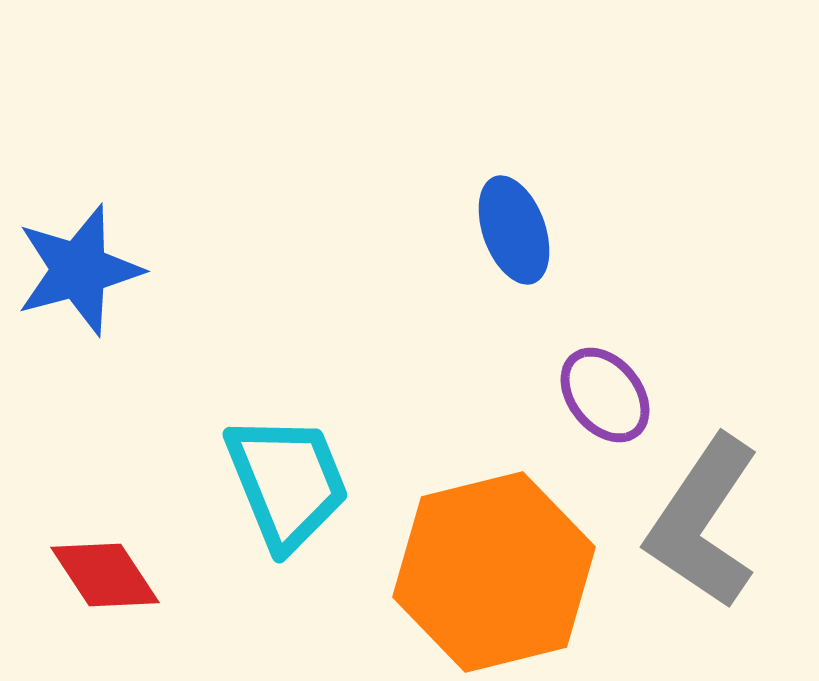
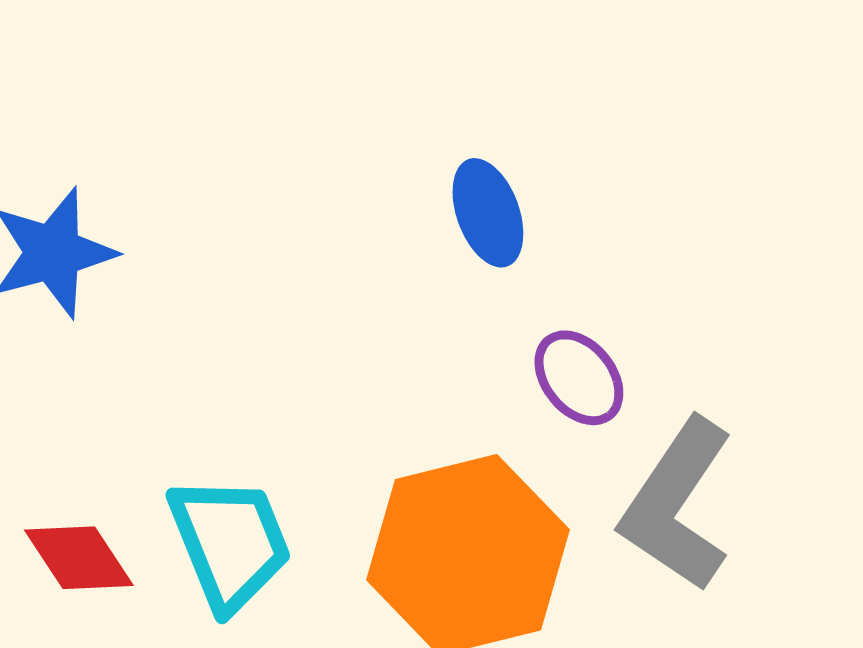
cyan trapezoid: (287, 482) -> (230, 543), moved

